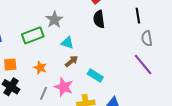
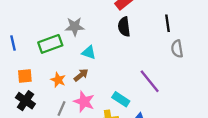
gray star: (54, 20) -> (75, 27), turned 30
brown arrow: (72, 61) -> (81, 75), moved
purple line: (143, 64) -> (150, 81), moved
cyan rectangle: (95, 76) -> (121, 99), moved

